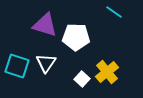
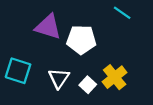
white triangle: (46, 63) -> (59, 78), moved

